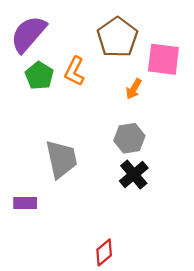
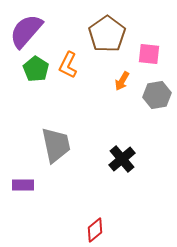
pink square: (163, 59) -> (149, 54), size x0.7
gray hexagon: (129, 138) -> (157, 95), moved

